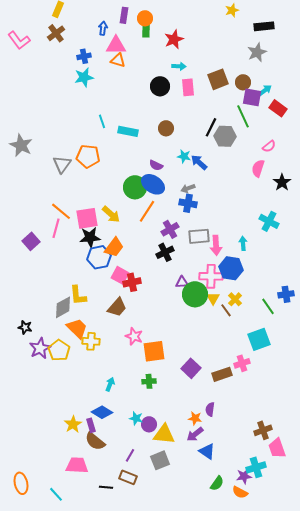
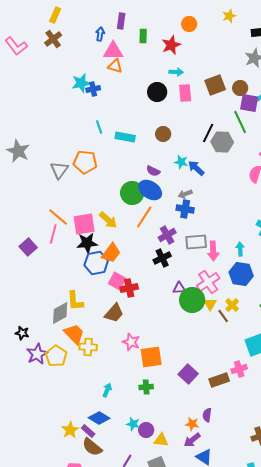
orange circle: (145, 18) -> (189, 24), moved
blue cross: (84, 56) -> (93, 89), moved
blue hexagon: (231, 268) -> (241, 274), moved
pink cross: (211, 276) -> (208, 282), turned -35
purple rectangle: (91, 425) -> (88, 431), turned -32
yellow triangle: (164, 434) -> (161, 440), size x0.7

